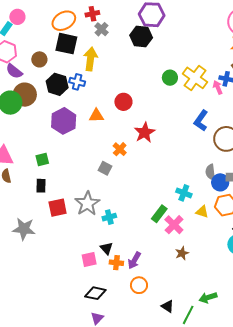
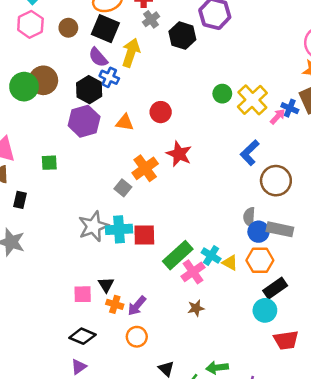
black hexagon: (141, 36) -> (182, 36), moved
brown circle: (39, 59) -> (68, 28), moved
purple semicircle: (14, 71) -> (98, 57), moved
black hexagon: (57, 84) -> (89, 90), moved
pink arrow: (218, 87) -> (278, 117), turned 56
red star: (145, 132) -> (179, 154), turned -30
orange cross: (120, 149) -> (145, 168), size x1.5
black rectangle: (41, 186) -> (20, 200), moved
cyan cross: (184, 193) -> (211, 256), moved
red square: (58, 208) -> (144, 235), moved
green rectangle: (159, 214) -> (178, 255), size x1.4
cyan cross: (109, 217) -> (119, 229), moved, size x1.5

